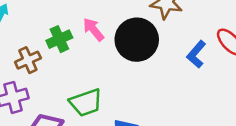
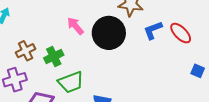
green cross: (59, 39) -> (54, 57), moved
blue L-shape: (196, 54) -> (153, 30), moved, turned 30

